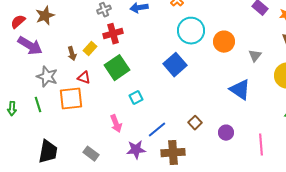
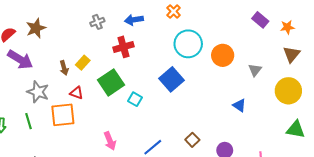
red cross: (113, 34) -> (123, 47), moved
blue triangle: (240, 90) -> (239, 105), size x0.6
cyan square: (136, 98) -> (135, 99), moved, turned -32

